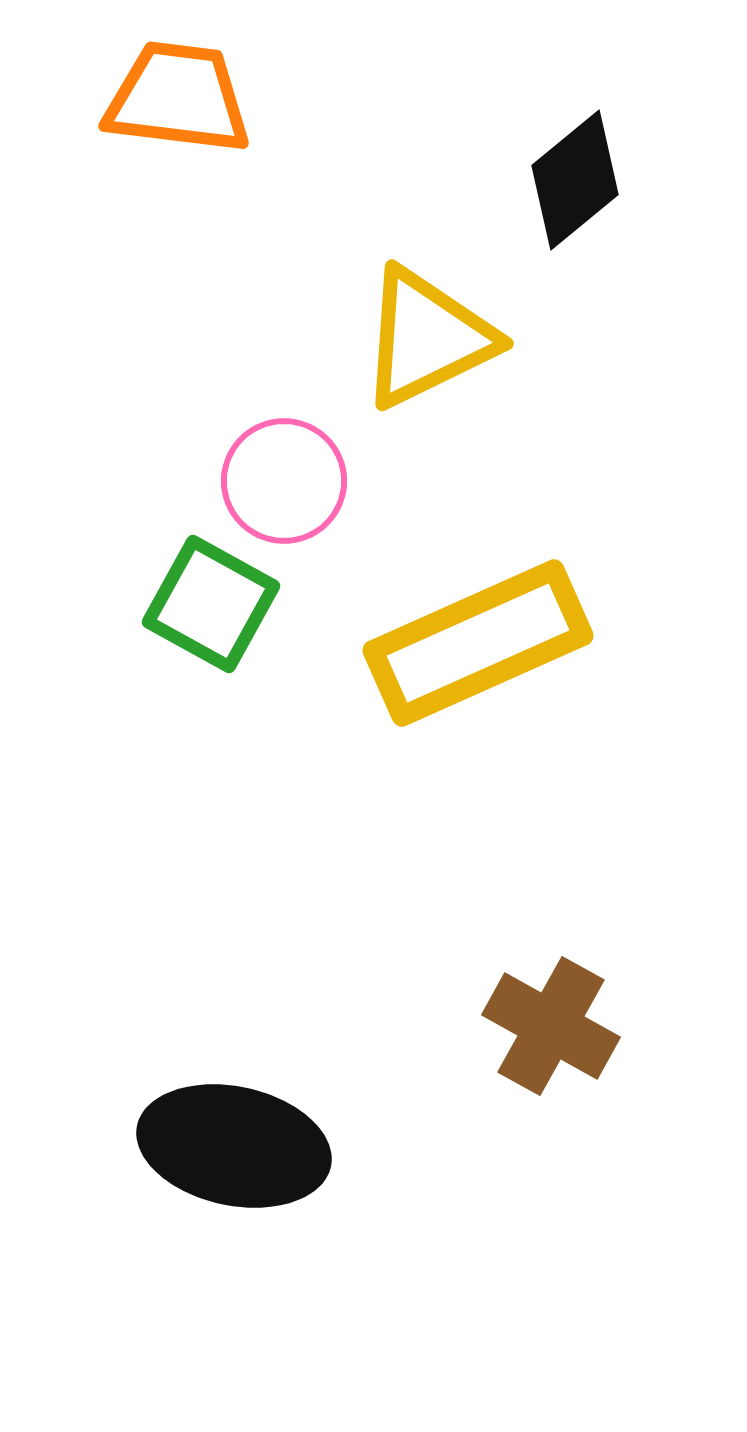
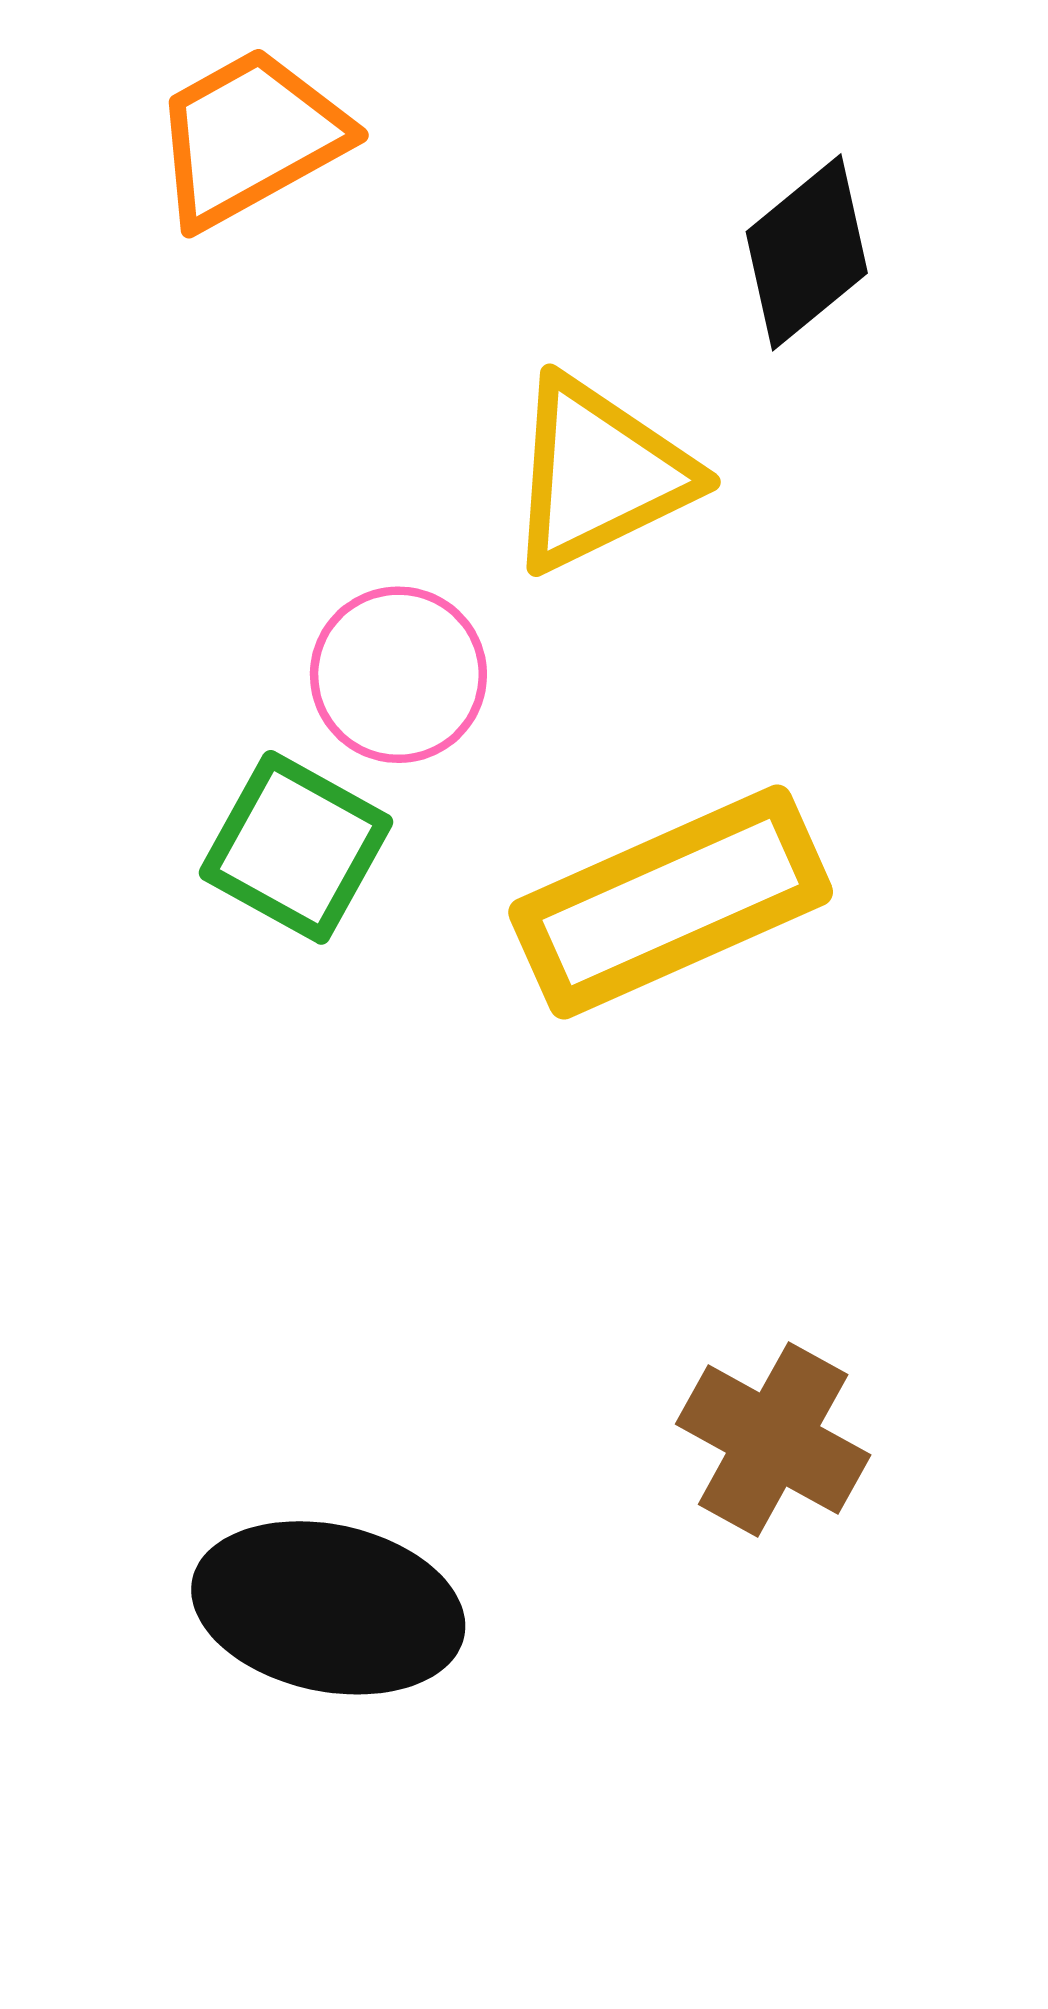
orange trapezoid: (178, 98) -> (250, 137), turned -36

